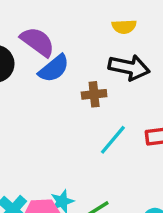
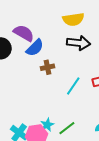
yellow semicircle: (124, 27) -> (73, 19), size x1.5
brown cross: (94, 94) -> (48, 67), moved

